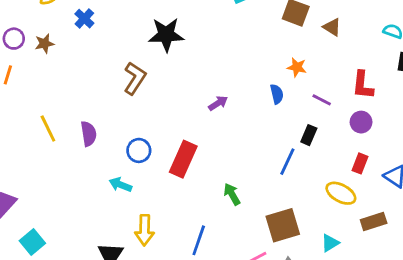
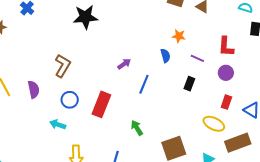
brown L-shape: (135, 78) -> (63, 66), moved
blue line: (287, 162) -> (144, 84), moved
brown rectangle: (374, 221) -> (238, 143), size x1.4

